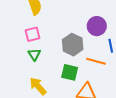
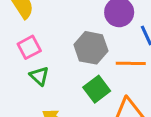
green square: (70, 72) -> (97, 89), turned -36

